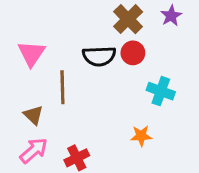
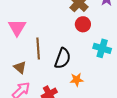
black semicircle: (99, 56) -> (63, 58), moved, turned -65
orange star: (141, 136) -> (77, 80), moved

